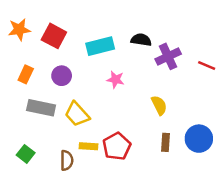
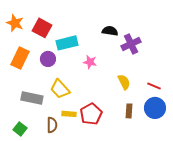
orange star: (19, 30) -> (15, 23), turned 30
cyan rectangle: (100, 46) -> (67, 43), moved
red line: (207, 65) -> (154, 86), moved
orange rectangle: (26, 74) -> (20, 58), size x1.5
gray rectangle: (41, 108) -> (32, 98), moved
green square: (26, 154) -> (20, 129), moved

